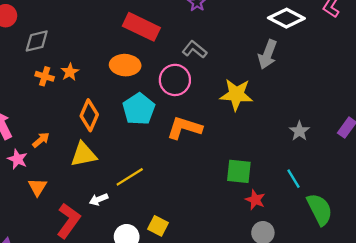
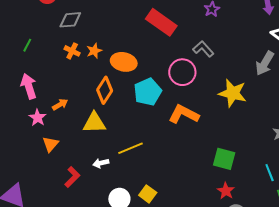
orange ellipse: (125, 65) -> (124, 62), moved
red star: (255, 200) -> (226, 191), moved
red L-shape: (68, 221) -> (72, 177), size x0.7

